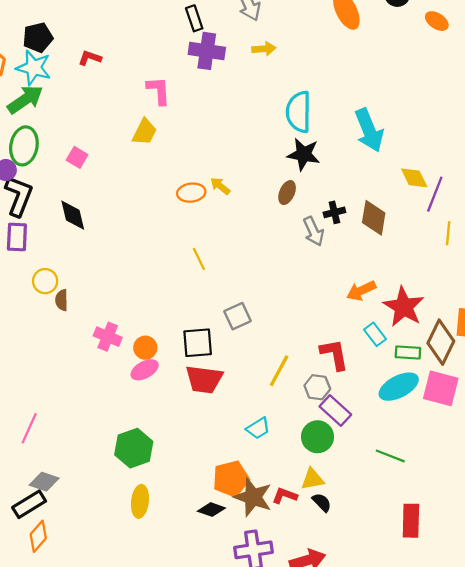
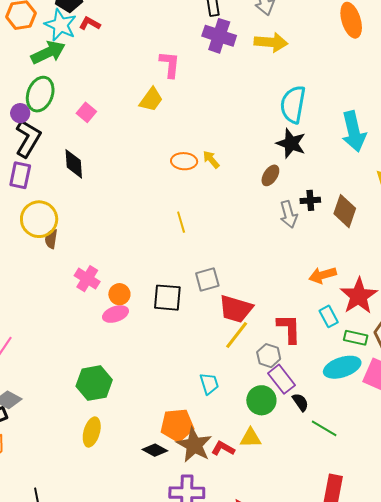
yellow arrow: (264, 49) -> (271, 42), size x1.5
red L-shape: (90, 58) -> (90, 23), moved
yellow circle: (45, 281) -> (39, 219), size x1.6
red trapezoid: (204, 379) -> (236, 309), moved
cyan trapezoid: (258, 428) -> (209, 384), turned -85
black semicircle: (322, 502) -> (300, 402), moved

